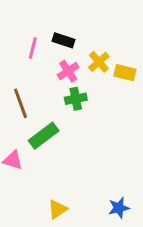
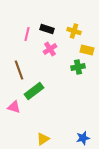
yellow cross: (99, 62) -> (74, 31), moved, turned -32
green cross: (76, 99) -> (78, 67), moved

